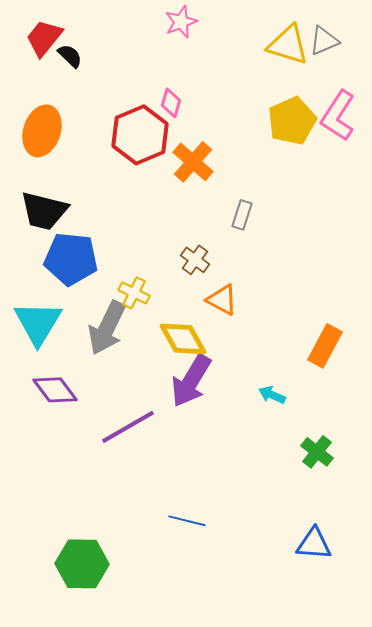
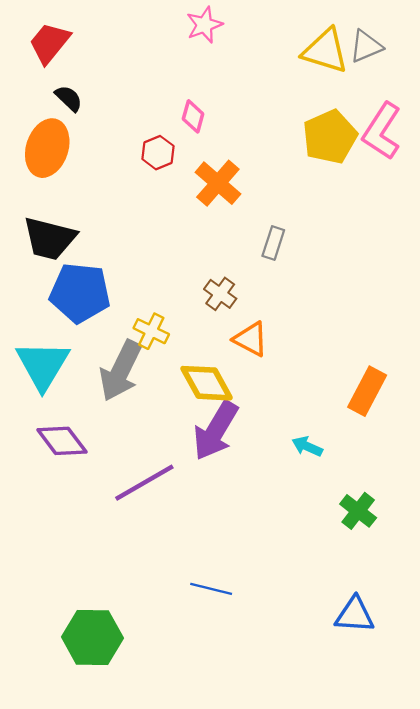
black semicircle: (70, 56) -> (69, 98), moved
red hexagon: (140, 135) -> (158, 153), size x0.5

